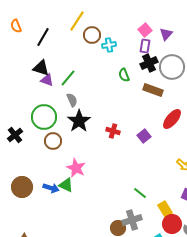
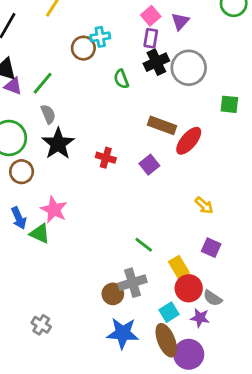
brown circle: (92, 35) -> (83, 48), moved
brown rectangle: (153, 90) -> (162, 125), moved
blue arrow: (51, 188) -> (19, 218), moved, turned 49

